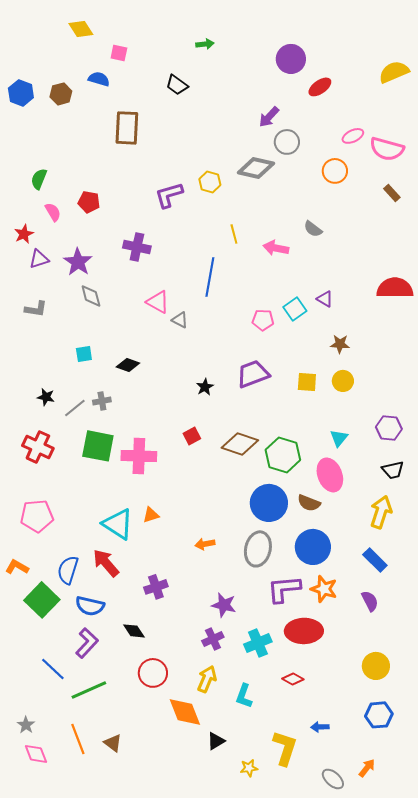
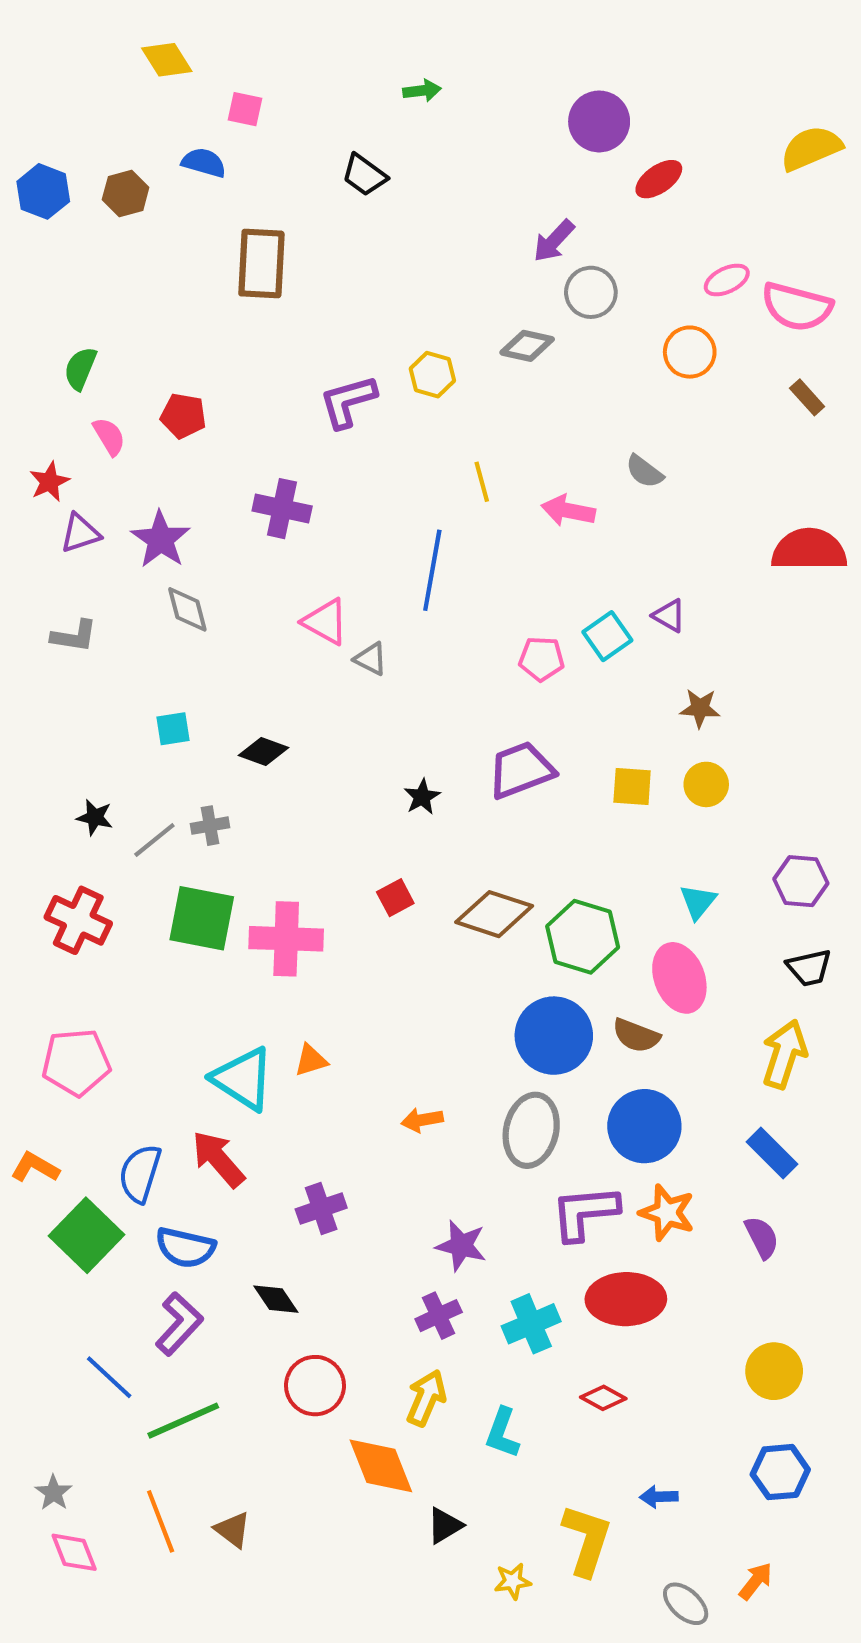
gray diamond: (256, 168) -> (527, 346), size x0.7
red semicircle: (395, 288) -> (809, 550), moved

